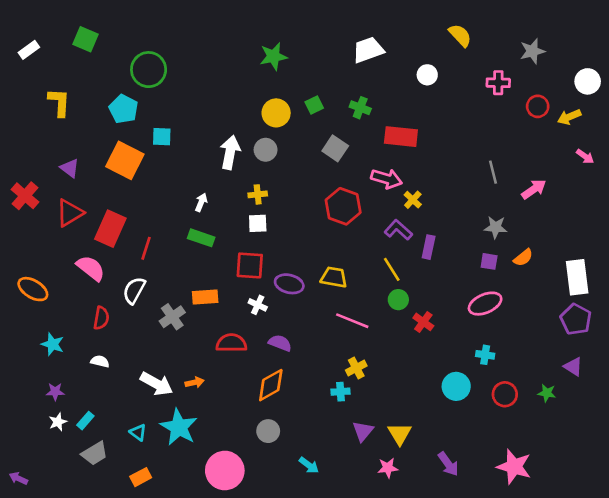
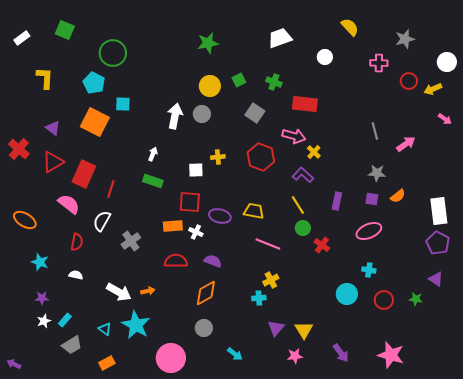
yellow cross: (258, 194) -> (218, 157), moved
purple rectangle: (429, 247) -> (337, 201), moved
orange rectangle: (205, 297) -> (173, 226), moved

